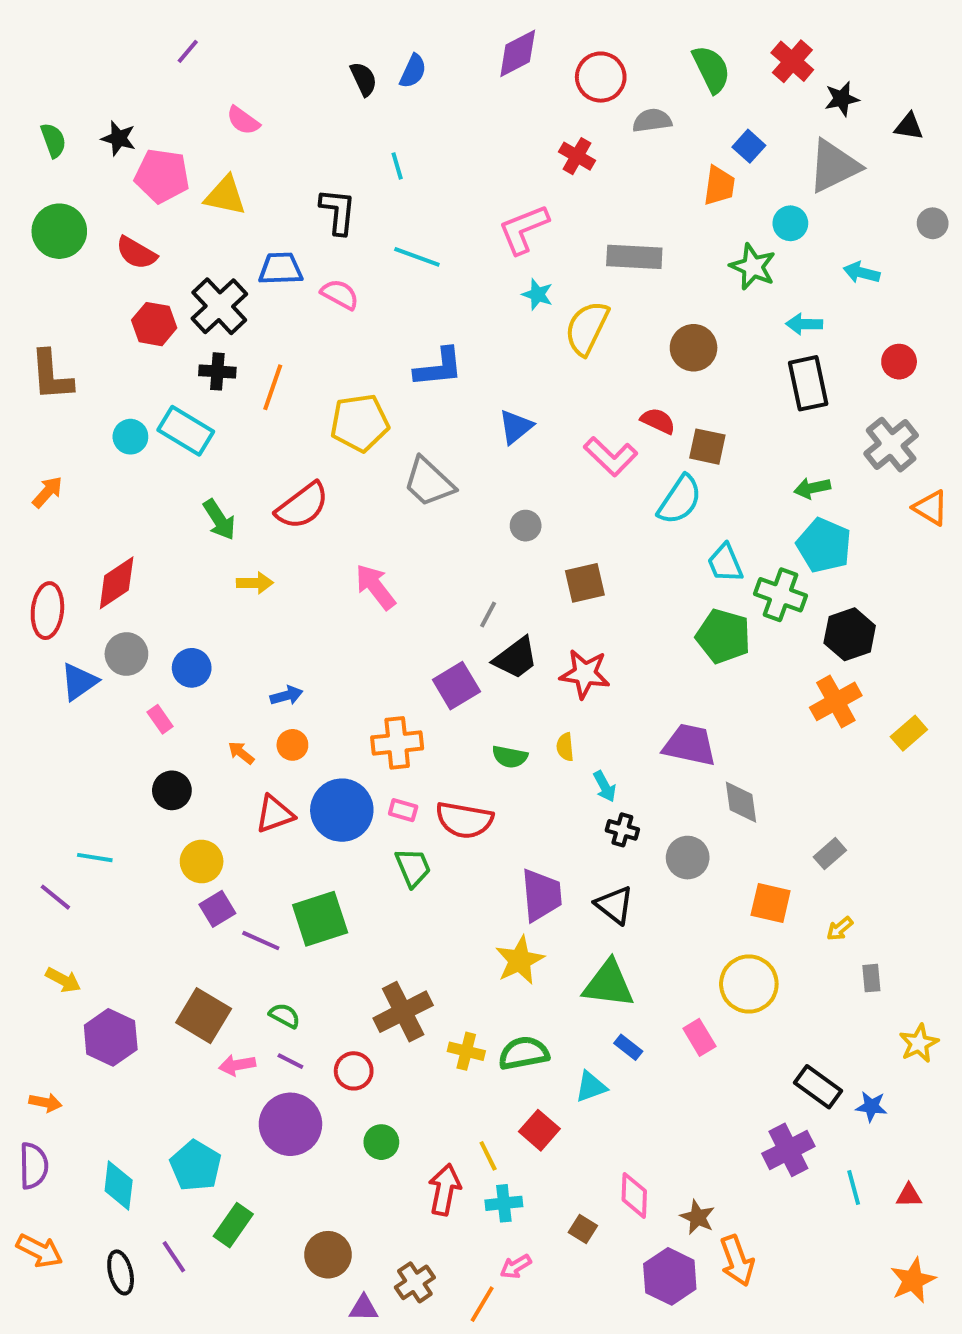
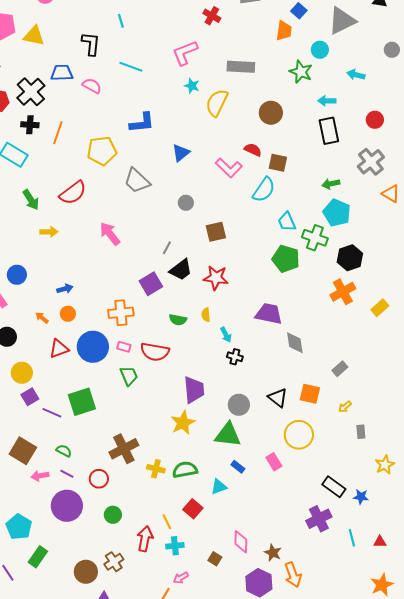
gray circle: (688, 858) -> (239, 405), moved
black triangle: (615, 905) -> (278, 398), moved
brown cross: (415, 1282) -> (114, 562), moved

